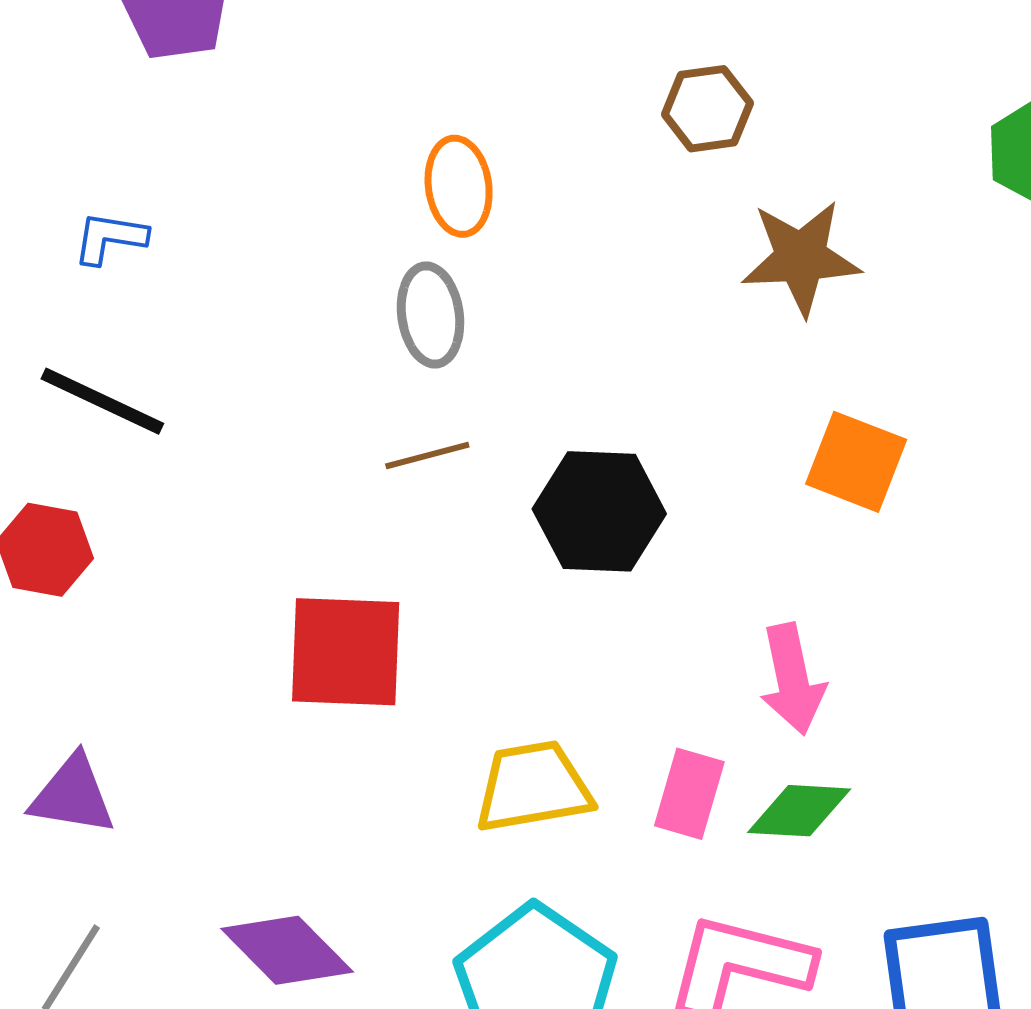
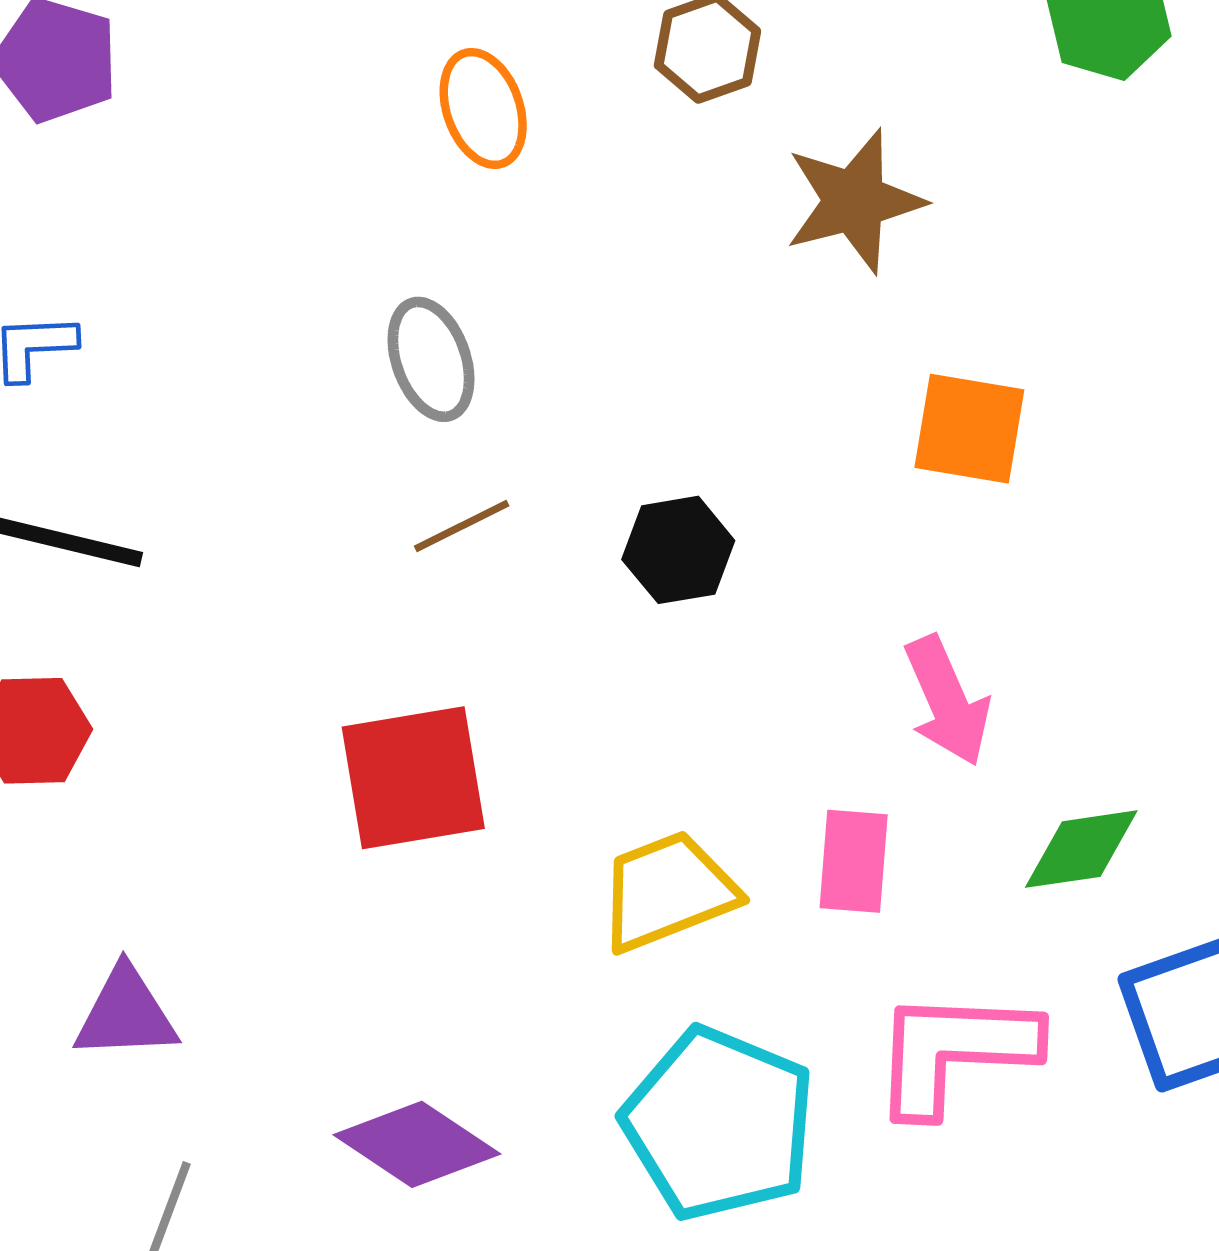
orange ellipse: (459, 186) -> (483, 108), moved
black hexagon: (599, 511) -> (678, 550), size x0.7
green diamond: (799, 811) -> (1081, 849), moved

